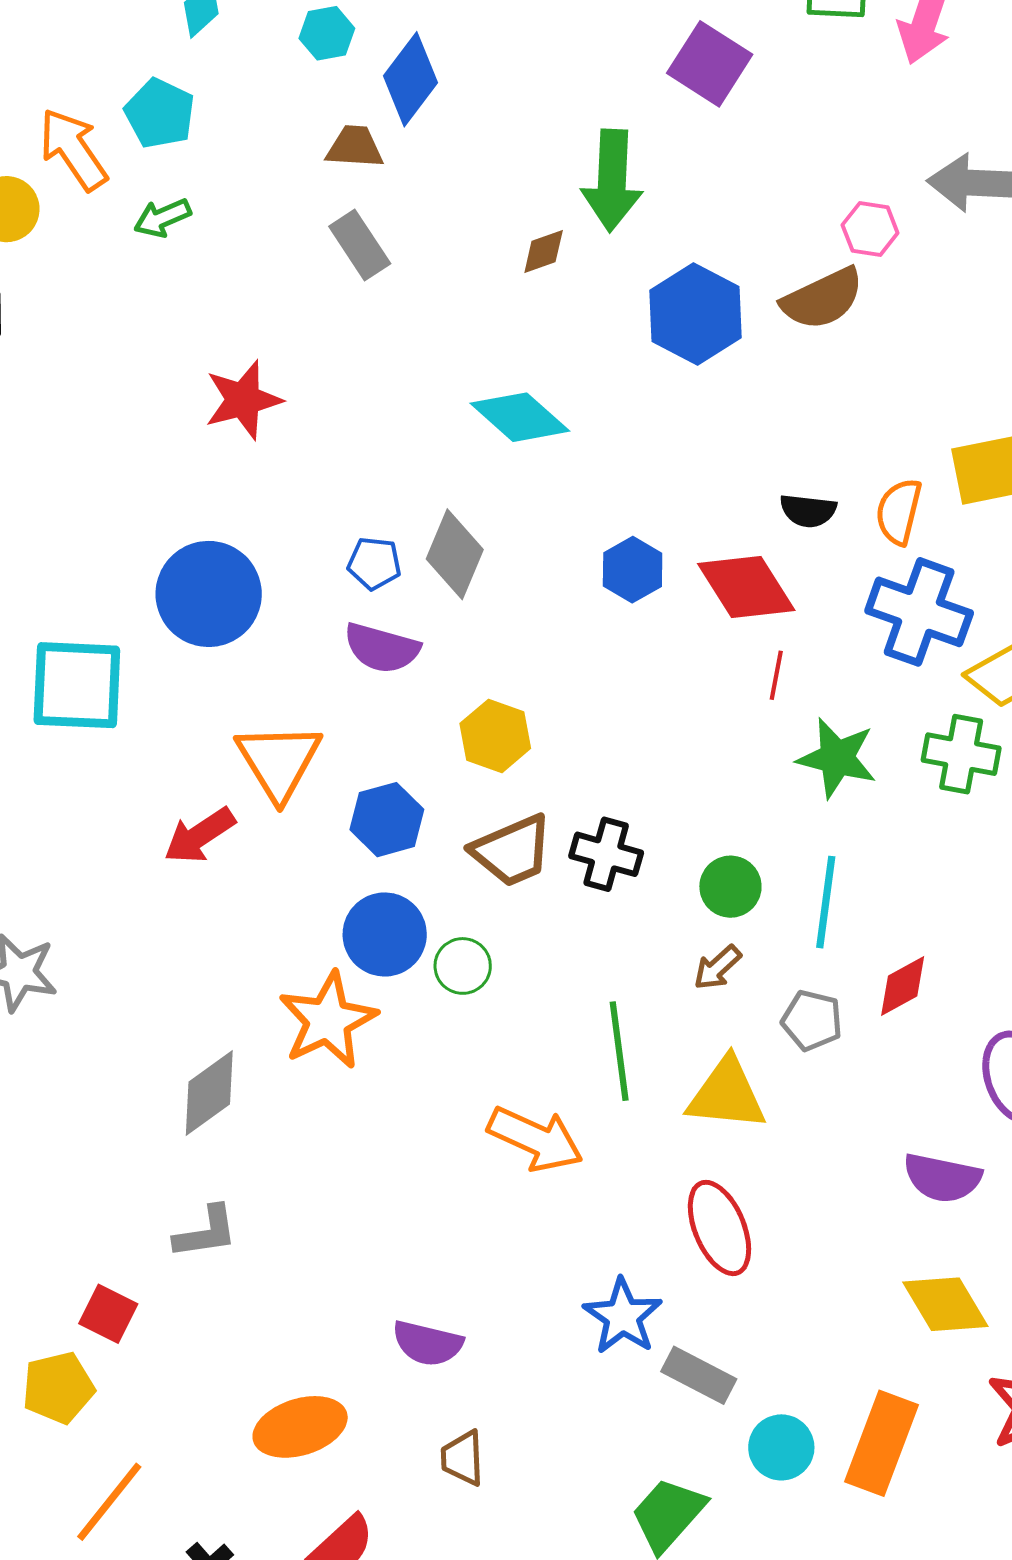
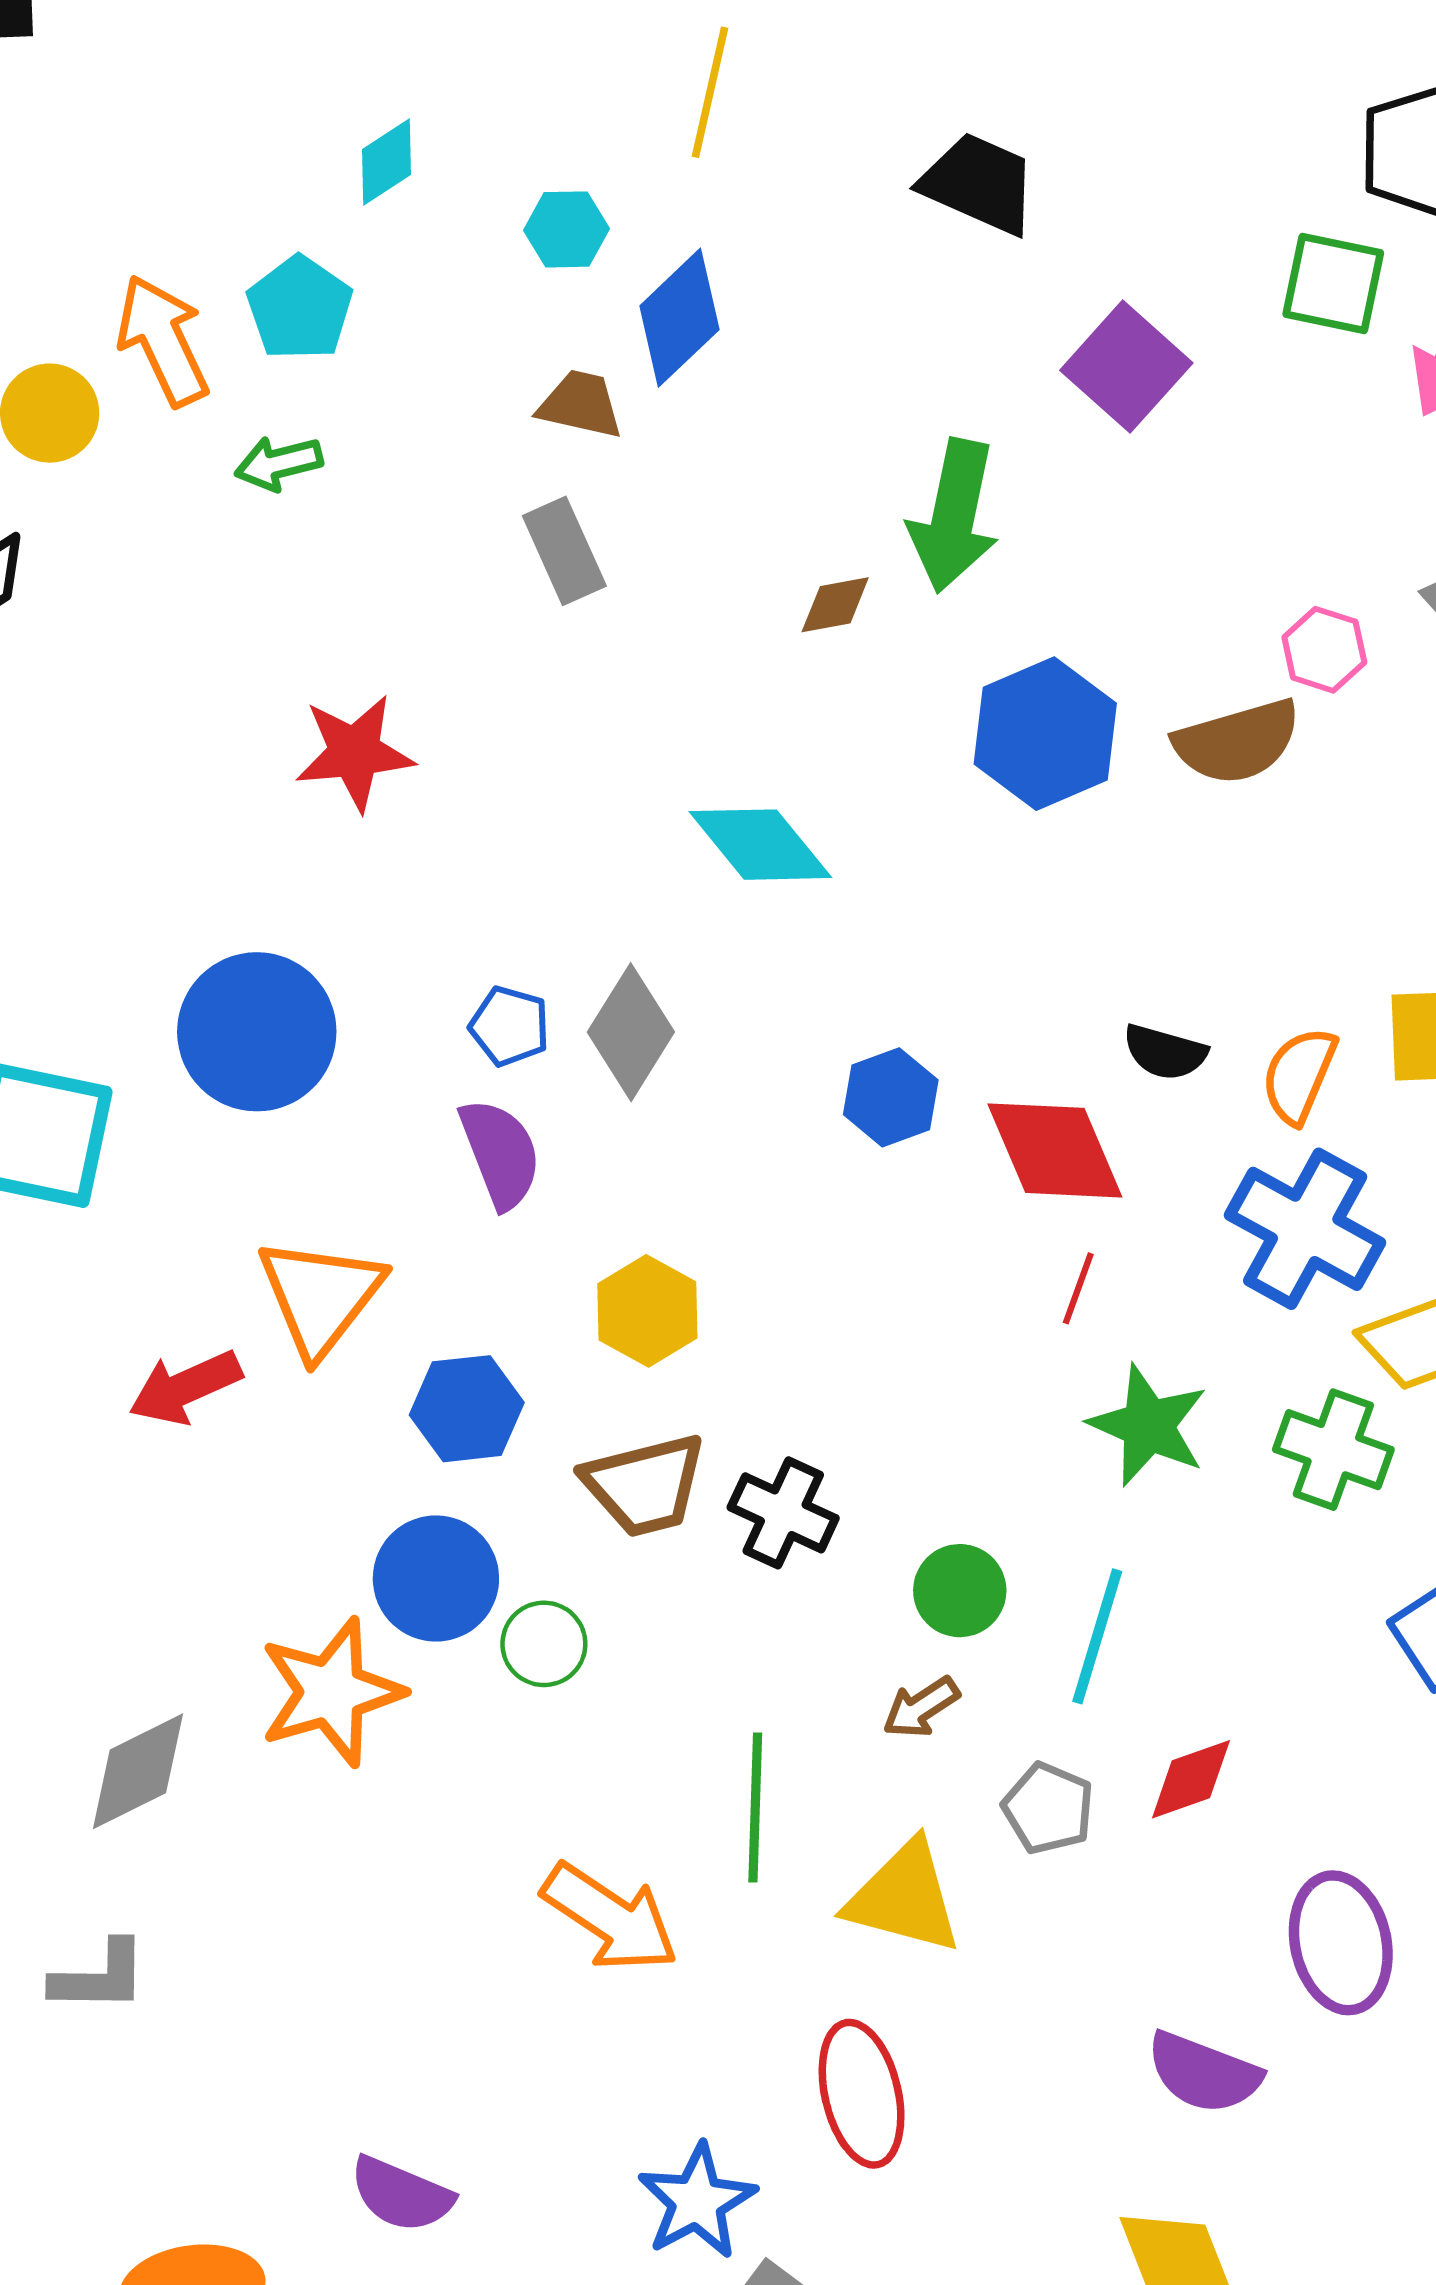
purple semicircle: (382, 648) -> (500, 1153), turned -136

